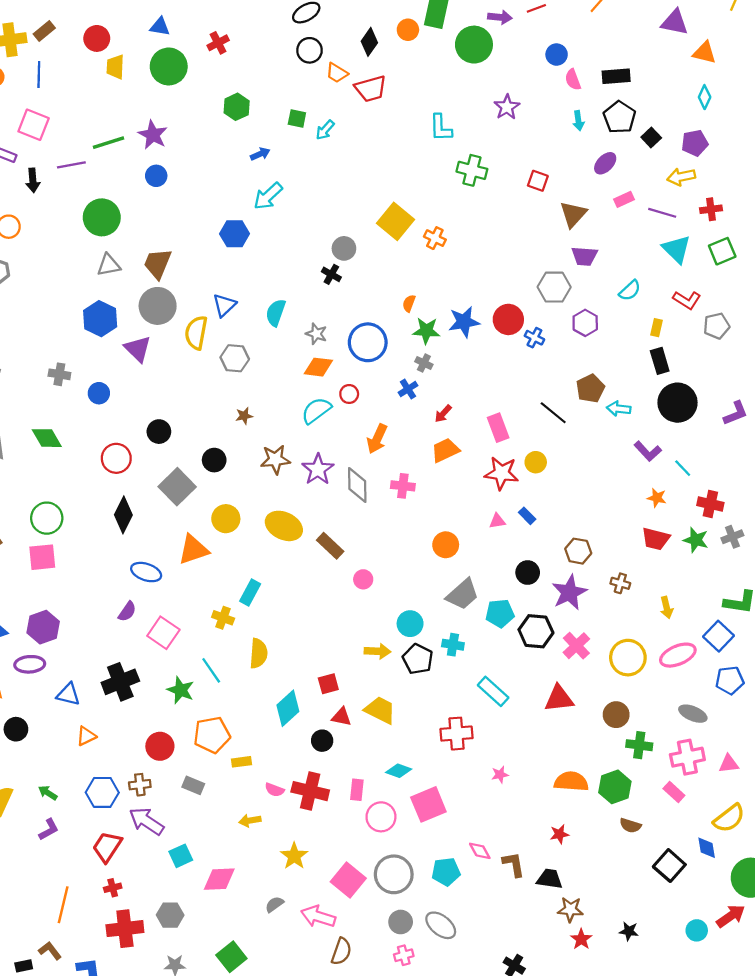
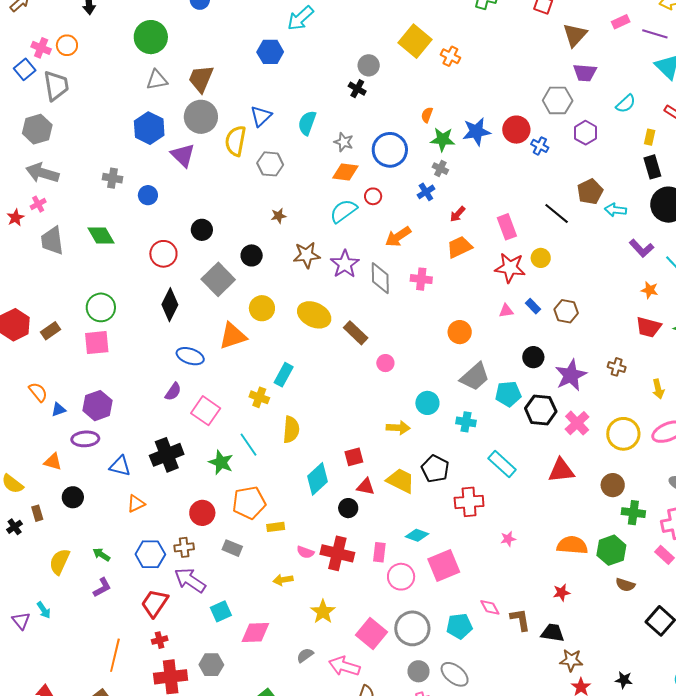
orange arrow: (377, 439) -> (398, 237), turned 32
brown hexagon: (578, 551) -> (566, 311), moved
black pentagon: (418, 659) -> (435, 469), moved

